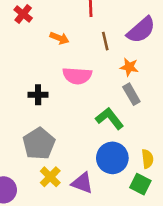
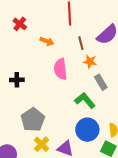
orange star: (129, 67) -> (90, 62), moved
pink semicircle: (77, 76) -> (60, 69), turned 80
black cross: (38, 95) -> (17, 80), moved

